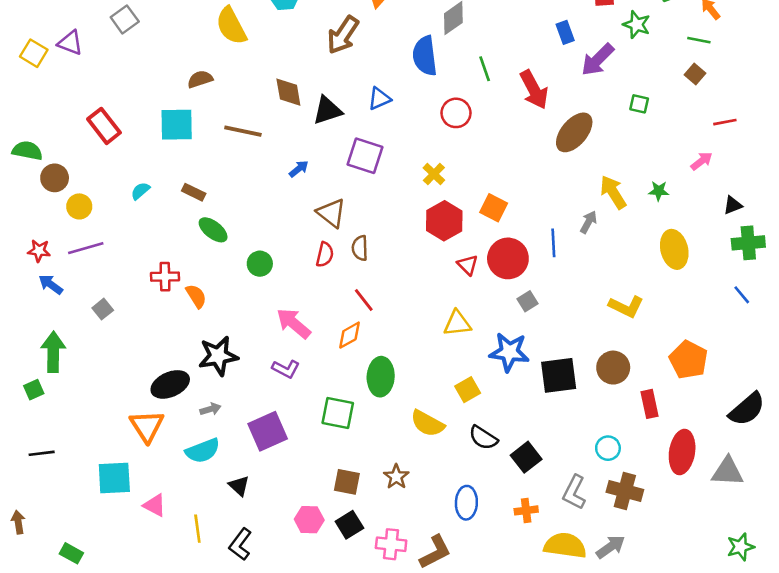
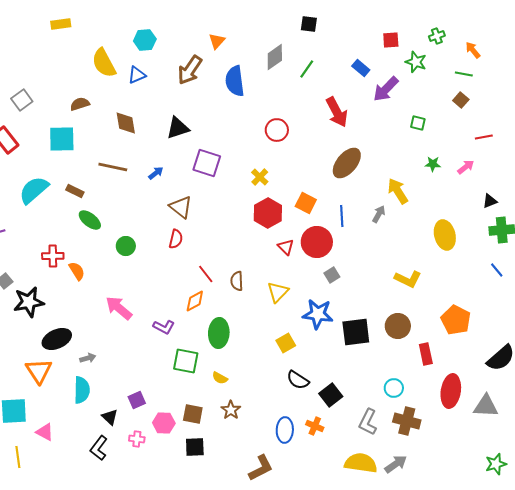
gray square: (125, 19) -> (22, 100), moved
blue rectangle: (565, 32) -> (361, 68), turned -30
blue semicircle: (425, 56) -> (235, 81), moved
green line: (485, 69) -> (307, 69), moved, turned 54
brown diamond: (288, 92) -> (126, 123), moved
blue triangle: (379, 99) -> (137, 75), moved
brown line: (243, 131) -> (113, 167), moved
brown ellipse: (574, 132) -> (347, 163), moved
cyan semicircle: (140, 191) -> (34, 190), size x2.0
green star: (659, 191) -> (433, 164), moved
blue line: (553, 243) -> (342, 216), moved
brown semicircle: (360, 248) -> (237, 281), moved
pink arrow: (294, 323) -> (119, 308), moved
yellow triangle: (457, 323) -> (278, 292), turned -40
black star: (218, 356) -> (29, 302), moved
purple L-shape: (286, 369) -> (164, 327), moved
yellow semicircle: (427, 423) -> (220, 378), moved, size x0.6
purple square: (268, 431) -> (137, 400), moved, size x0.6
cyan semicircle: (203, 451) -> (82, 390), turned -68
orange cross: (526, 510) -> (315, 426), moved, turned 30
pink hexagon: (309, 520) -> (164, 423), moved
black square: (349, 525) -> (195, 447), turned 30
yellow line: (197, 529) -> (18, 457), moved
black L-shape: (240, 544) -> (99, 448), moved
pink cross: (391, 544) -> (137, 439), moved, size x0.7

